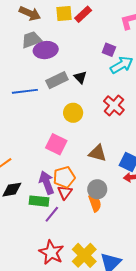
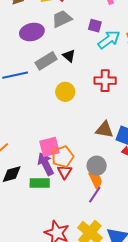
gray trapezoid: (32, 40) -> (62, 19), moved
red cross: (114, 105) -> (105, 81), turned -35
pink square: (56, 144) -> (49, 147), moved, turned -35
brown triangle: (98, 153) -> (104, 130), moved
purple line: (52, 214) -> (95, 195), moved

